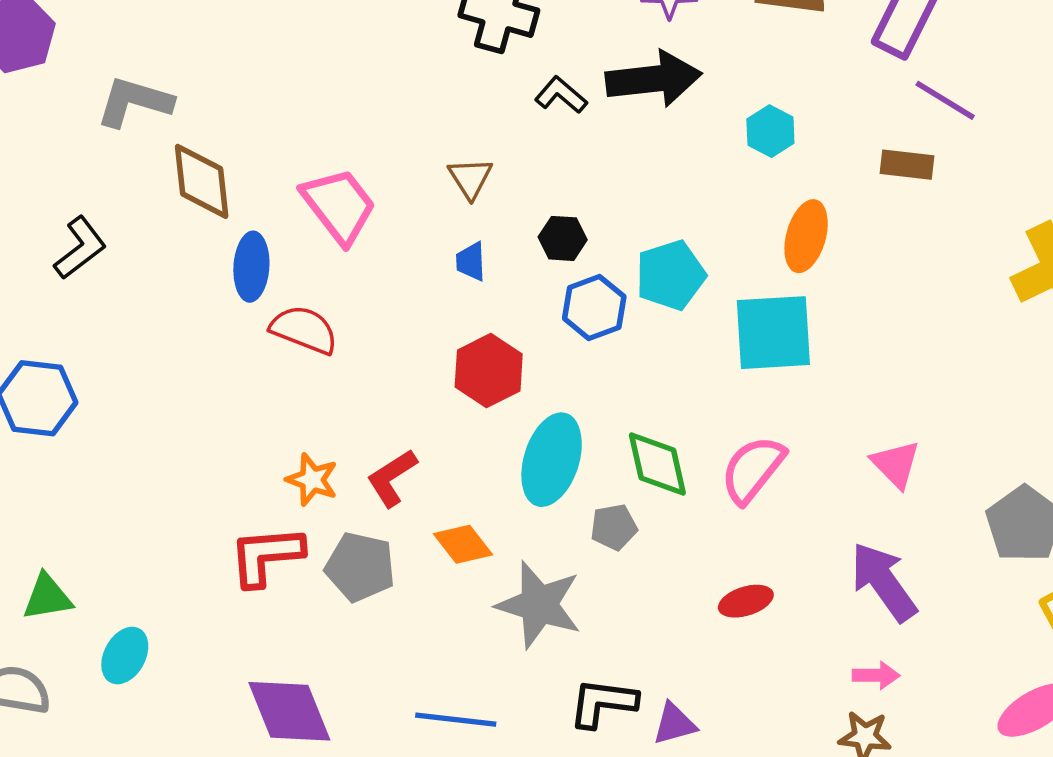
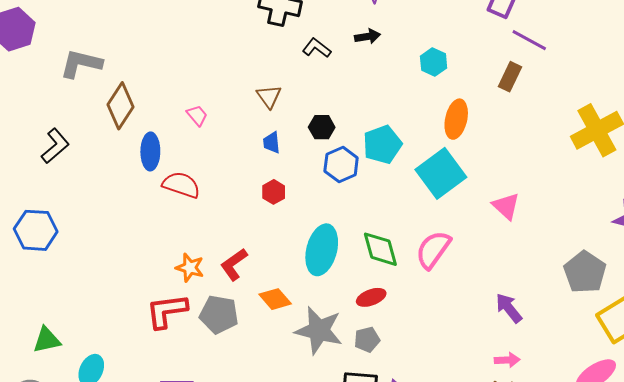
black arrow: (654, 79) -> (367, 36), size x0.5
brown rectangle: (907, 165) -> (510, 77), turned -68
brown diamond: (202, 181) -> (120, 106), turned 42
pink trapezoid: (339, 206) -> (197, 115), size x0.5
cyan square: (773, 333) -> (441, 173), turned -30
red hexagon: (489, 370) -> (274, 192), moved, size x0.6
pink triangle: (896, 464) -> (506, 206), moved
gray pentagon: (614, 527) -> (367, 340), moved
purple arrow: (884, 582) -> (509, 308), size x0.7
red ellipse: (746, 601) -> (371, 297), moved

